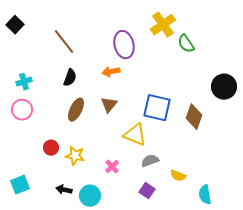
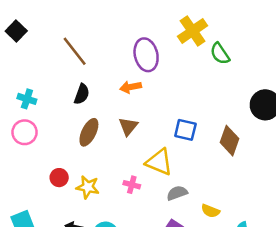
cyan cross: (24, 82) -> (27, 99), turned 35
blue square: (157, 108) -> (185, 130), size x0.7
pink cross: (112, 167) -> (132, 185), moved, turned -32

